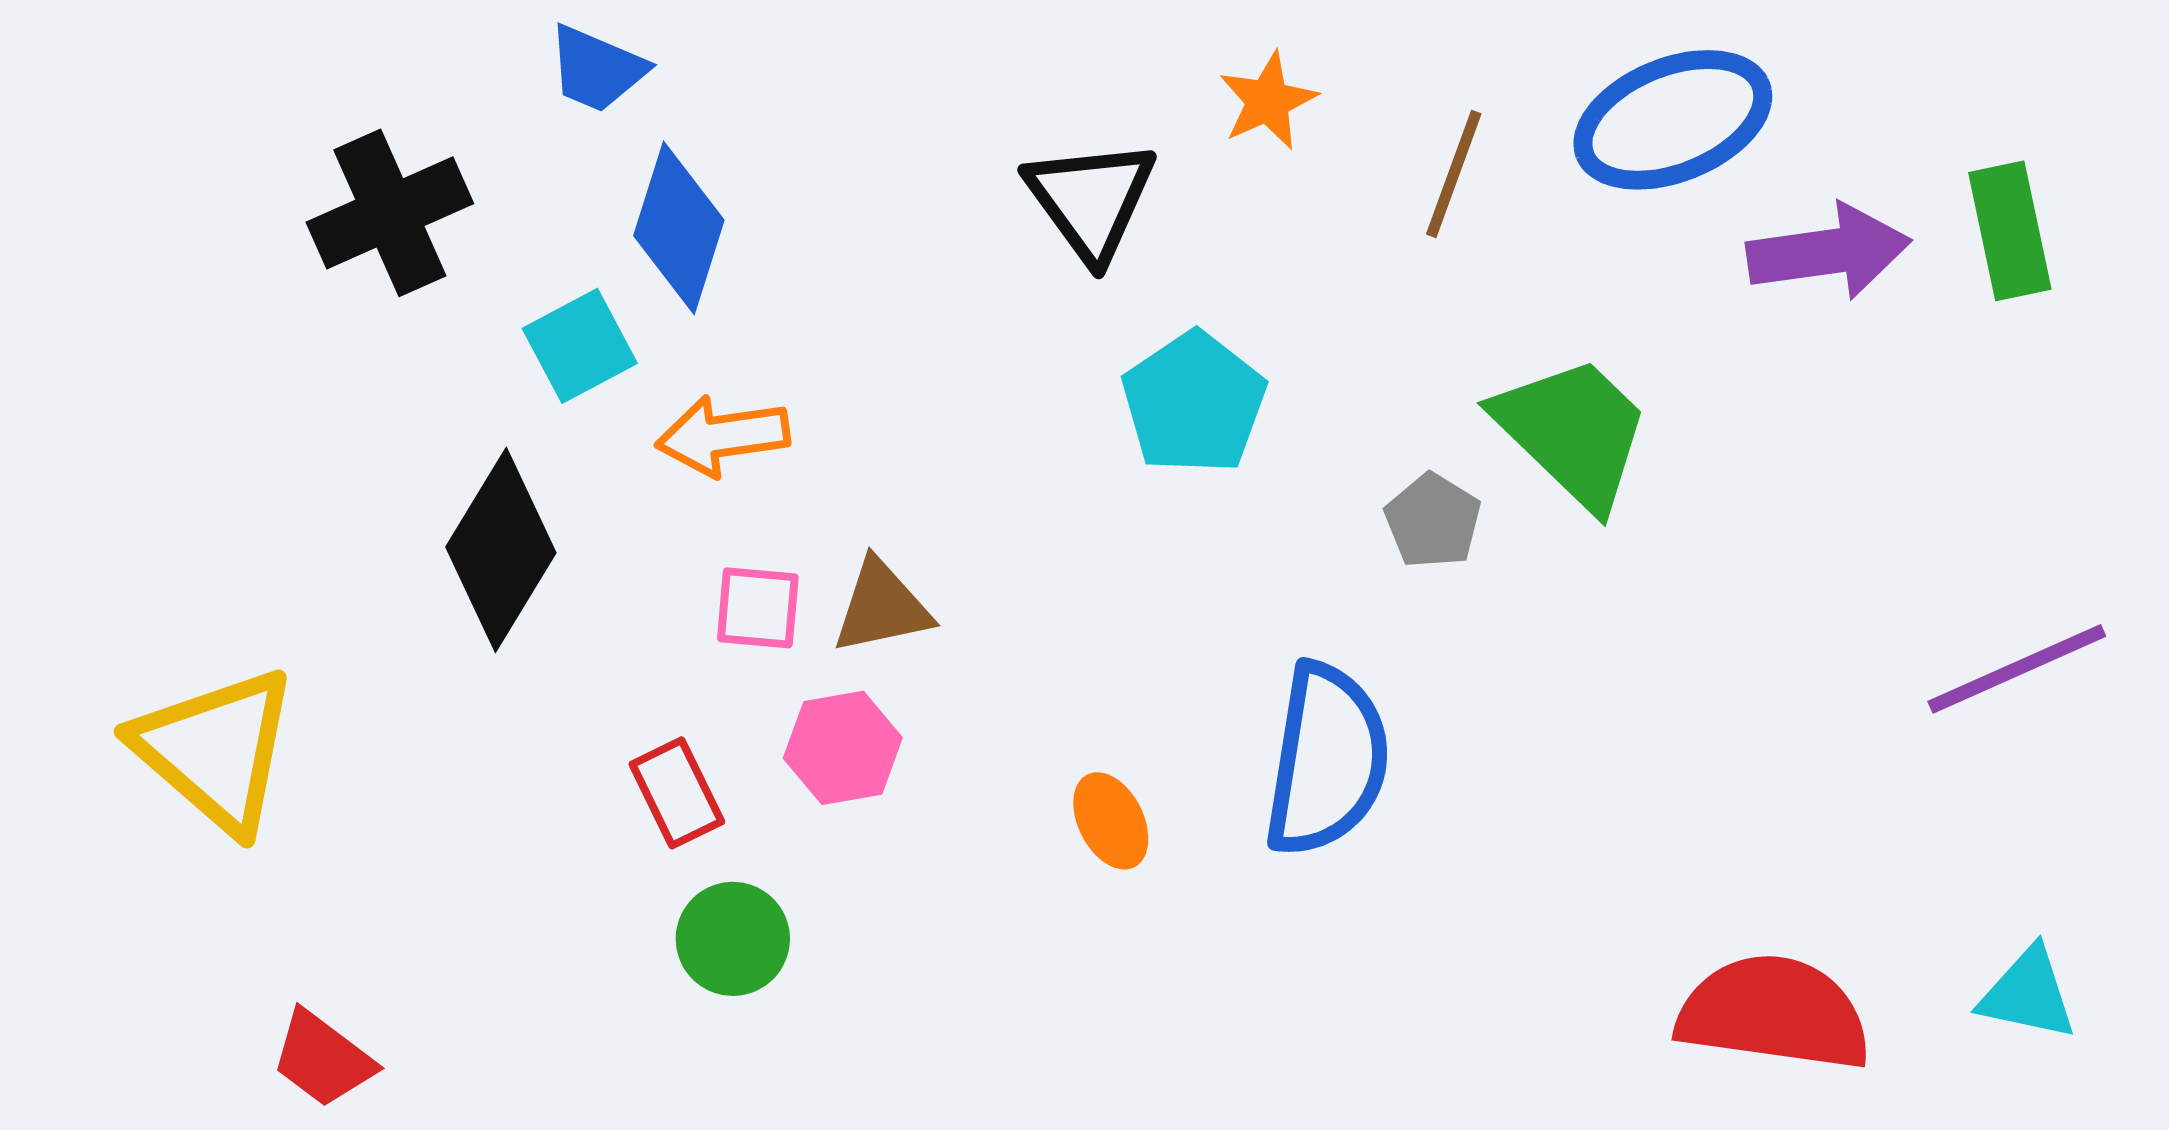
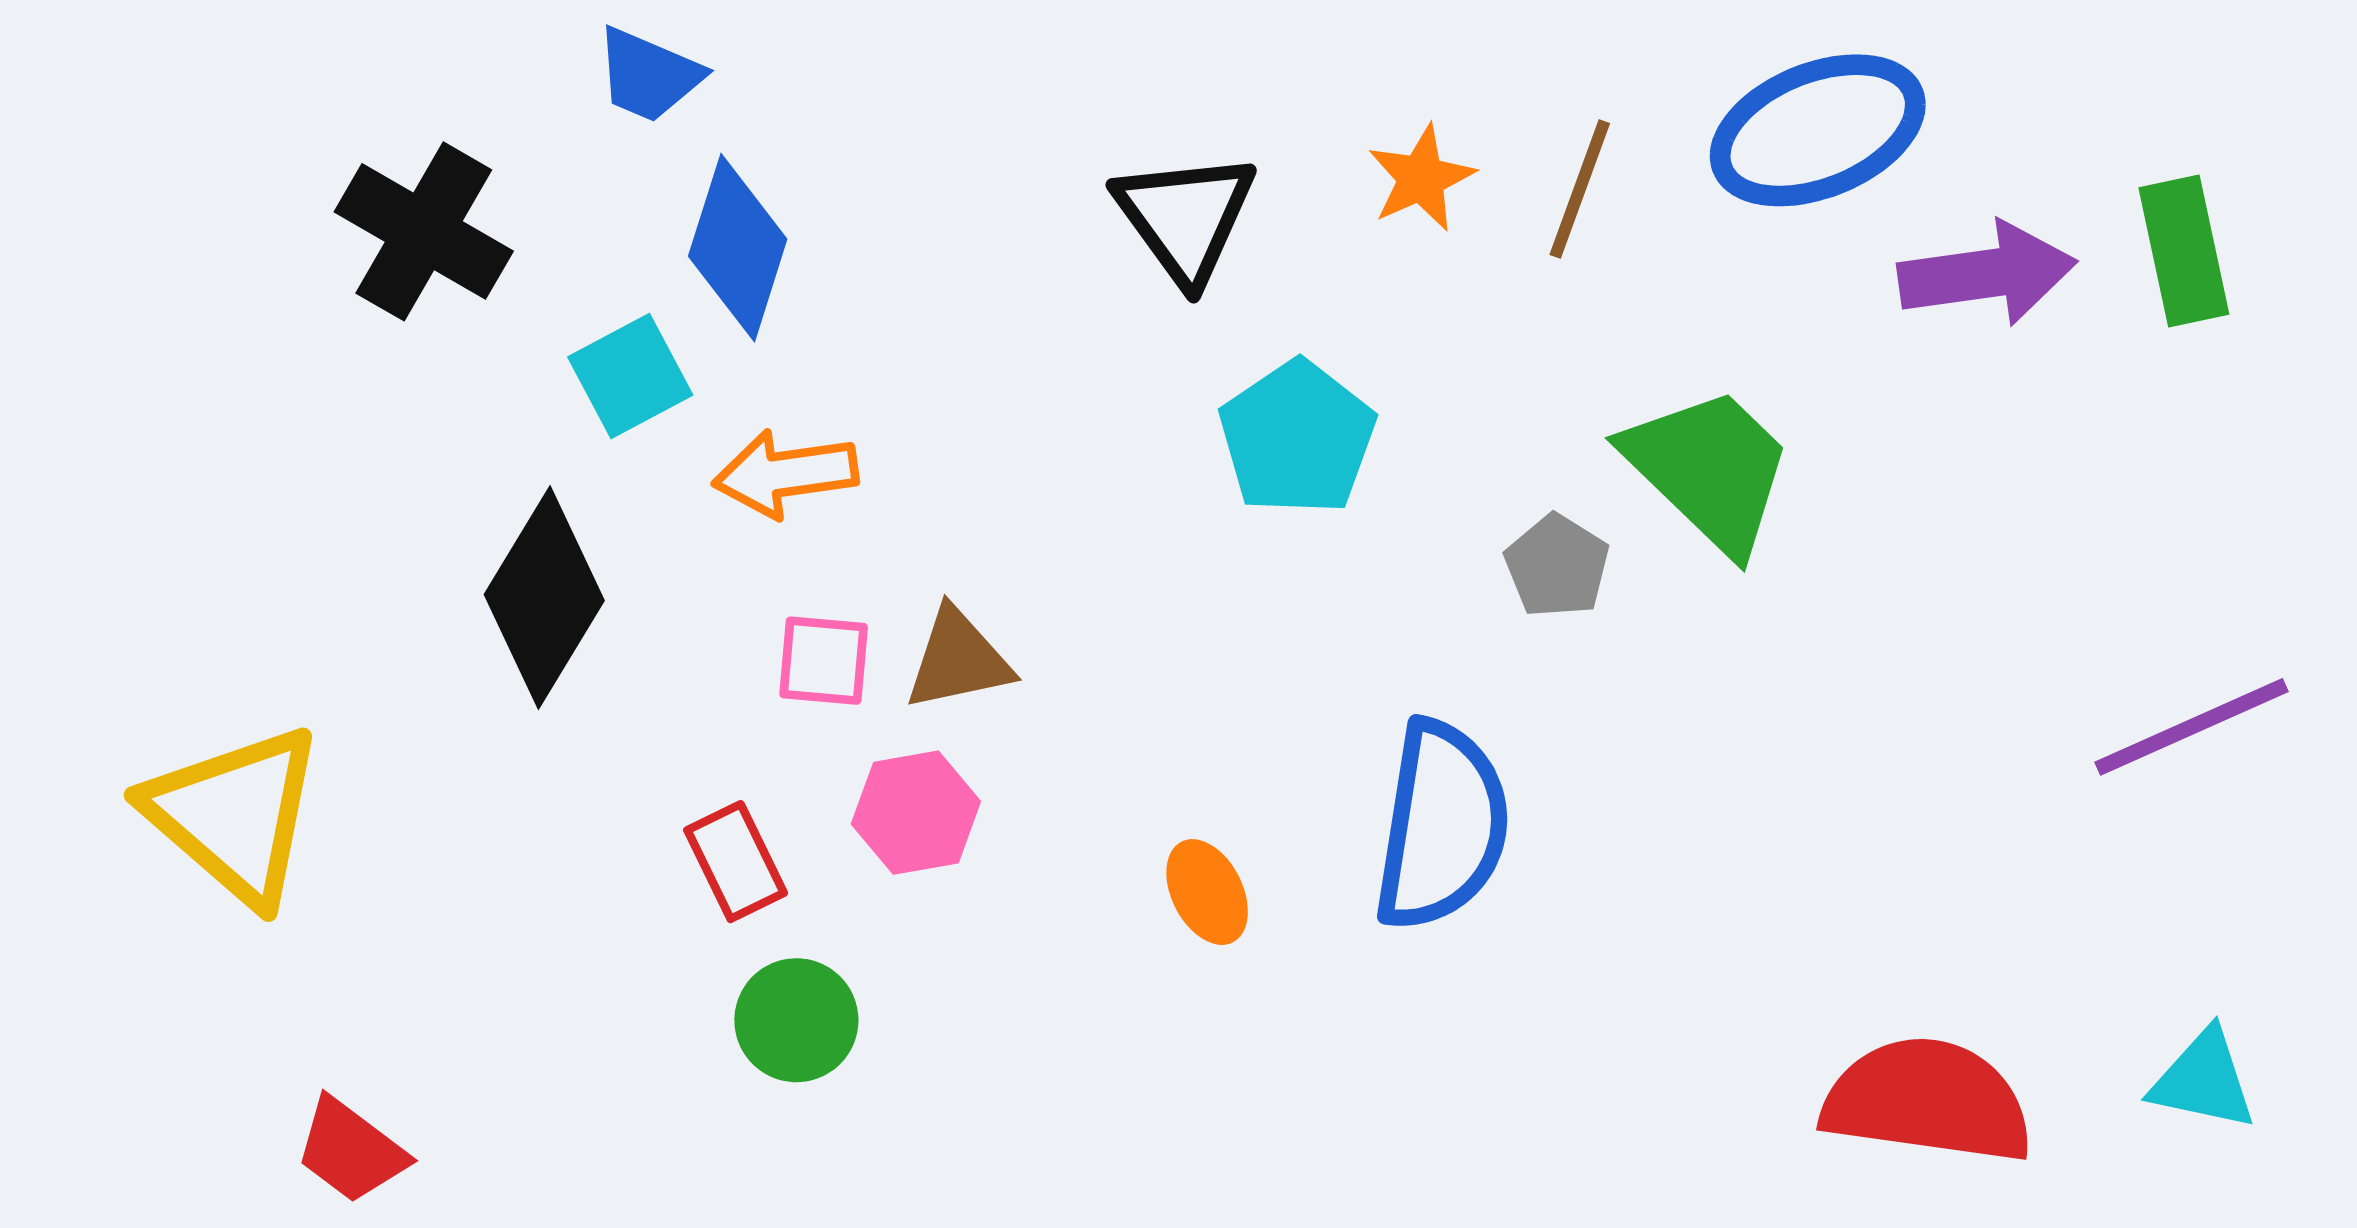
orange star: (1268, 101) -> (1421, 178), moved
black cross: (390, 213) -> (424, 231), turned -36

